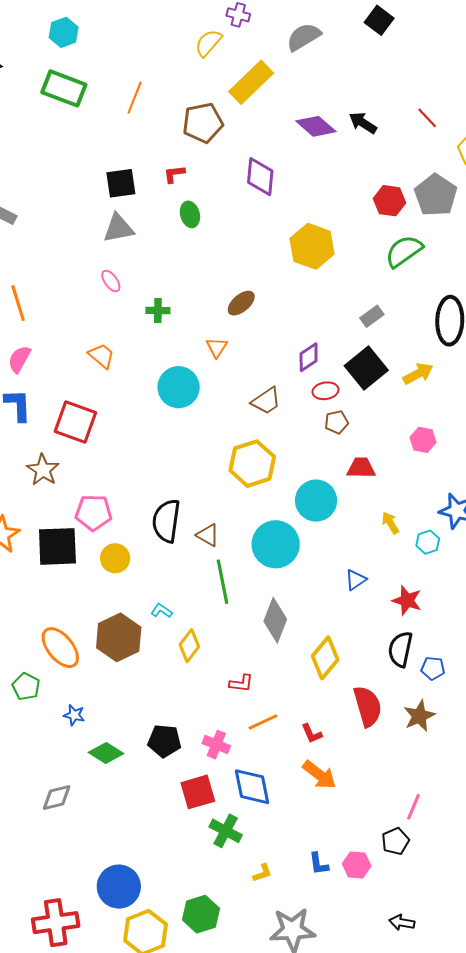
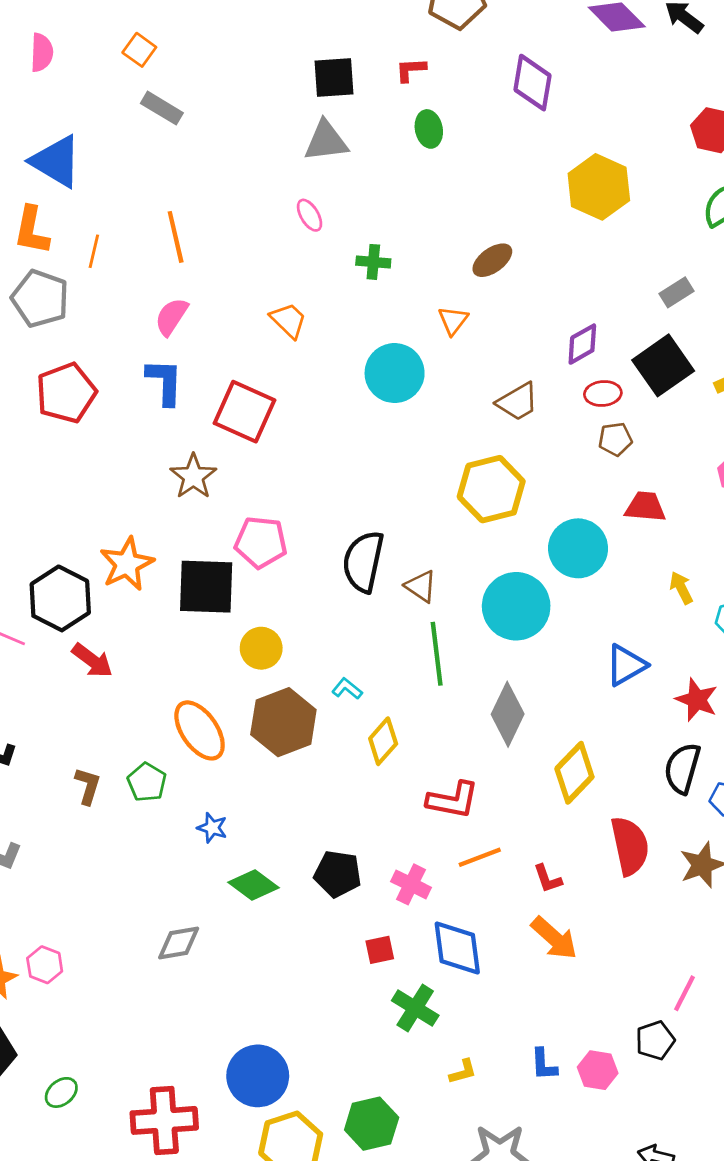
yellow circle: (115, 558) -> (261, 648), moved
blue triangle: (356, 580) -> (626, 665), size x1.4
red L-shape: (241, 683) -> (453, 800), size x1.5
red square: (198, 792) -> (380, 950), size x0.6

